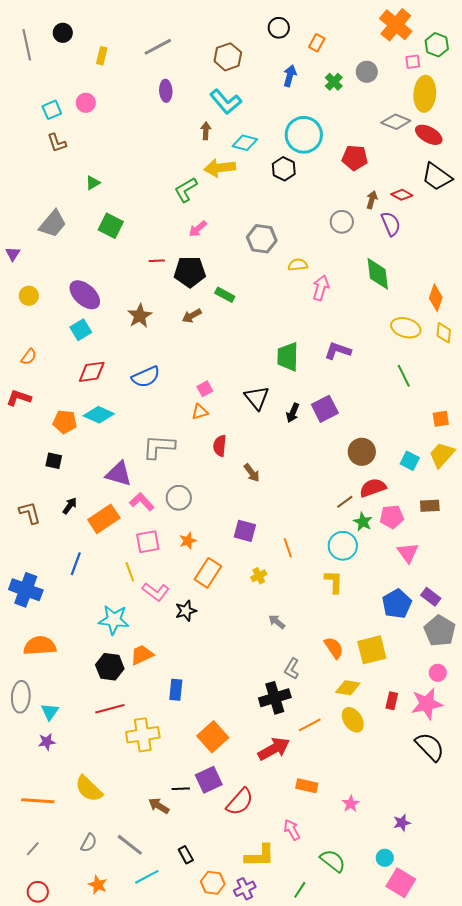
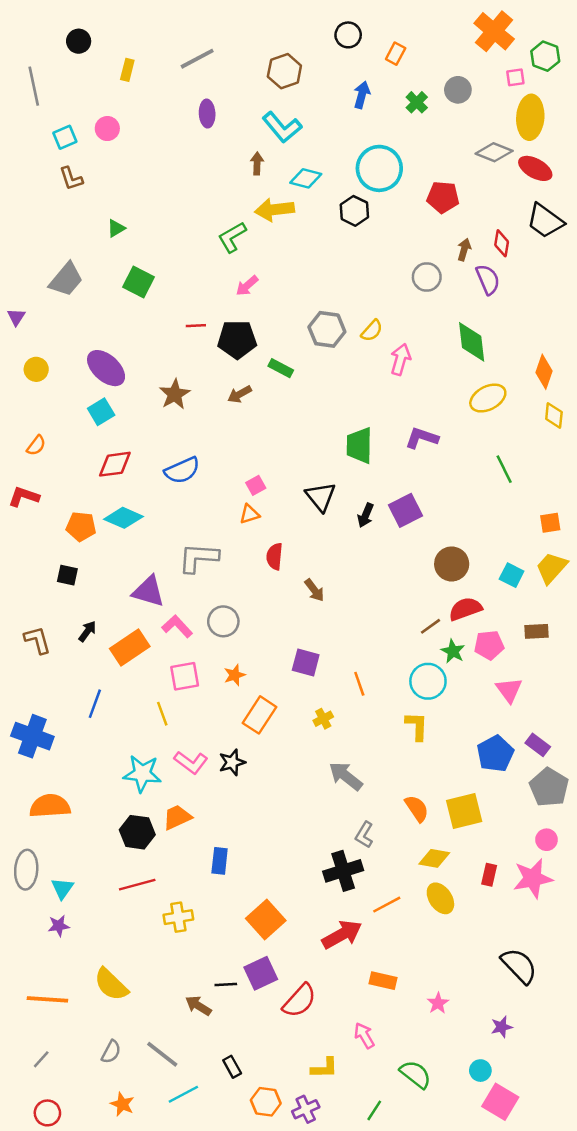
gray line: (27, 45) -> (34, 86), moved
red diamond: (402, 195) -> (502, 243), turned 70
gray hexagon: (262, 239) -> (327, 329), moved
yellow semicircle: (298, 265) -> (372, 331), turned 138
yellow ellipse: (406, 328) -> (488, 398), moved, turned -44
pink L-shape: (156, 592) -> (191, 762), moved
gray arrow: (277, 622) -> (346, 776), size x1.6
yellow cross: (143, 735) -> (178, 917), size x0.7
black semicircle: (430, 747) -> (519, 966), moved
yellow L-shape: (260, 856) -> (324, 1068), size x0.7

